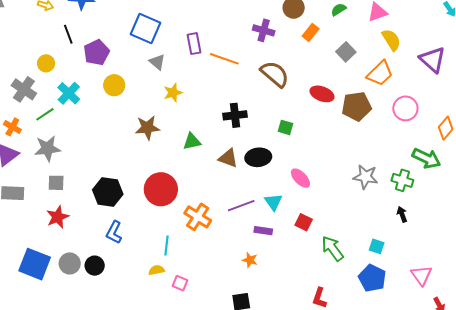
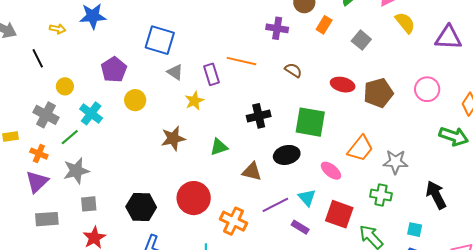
black line: (68, 34) -> (38, 58), moved
purple rectangle: (194, 44) -> (211, 74), moved
purple triangle: (433, 60) -> (448, 37), turned -32
orange trapezoid: (380, 73) -> (360, 148), moved
brown semicircle: (275, 74) -> (293, 70), size x0.6
green square: (286, 127) -> (310, 122), size x2.0
brown triangle: (228, 158) -> (252, 172), moved
green cross: (402, 180) -> (381, 195), moved
black arrow: (402, 214) -> (436, 195), size x1.8
red square: (304, 222) -> (339, 214), size x1.6
purple rectangle: (263, 231) -> (300, 227), turned 30

